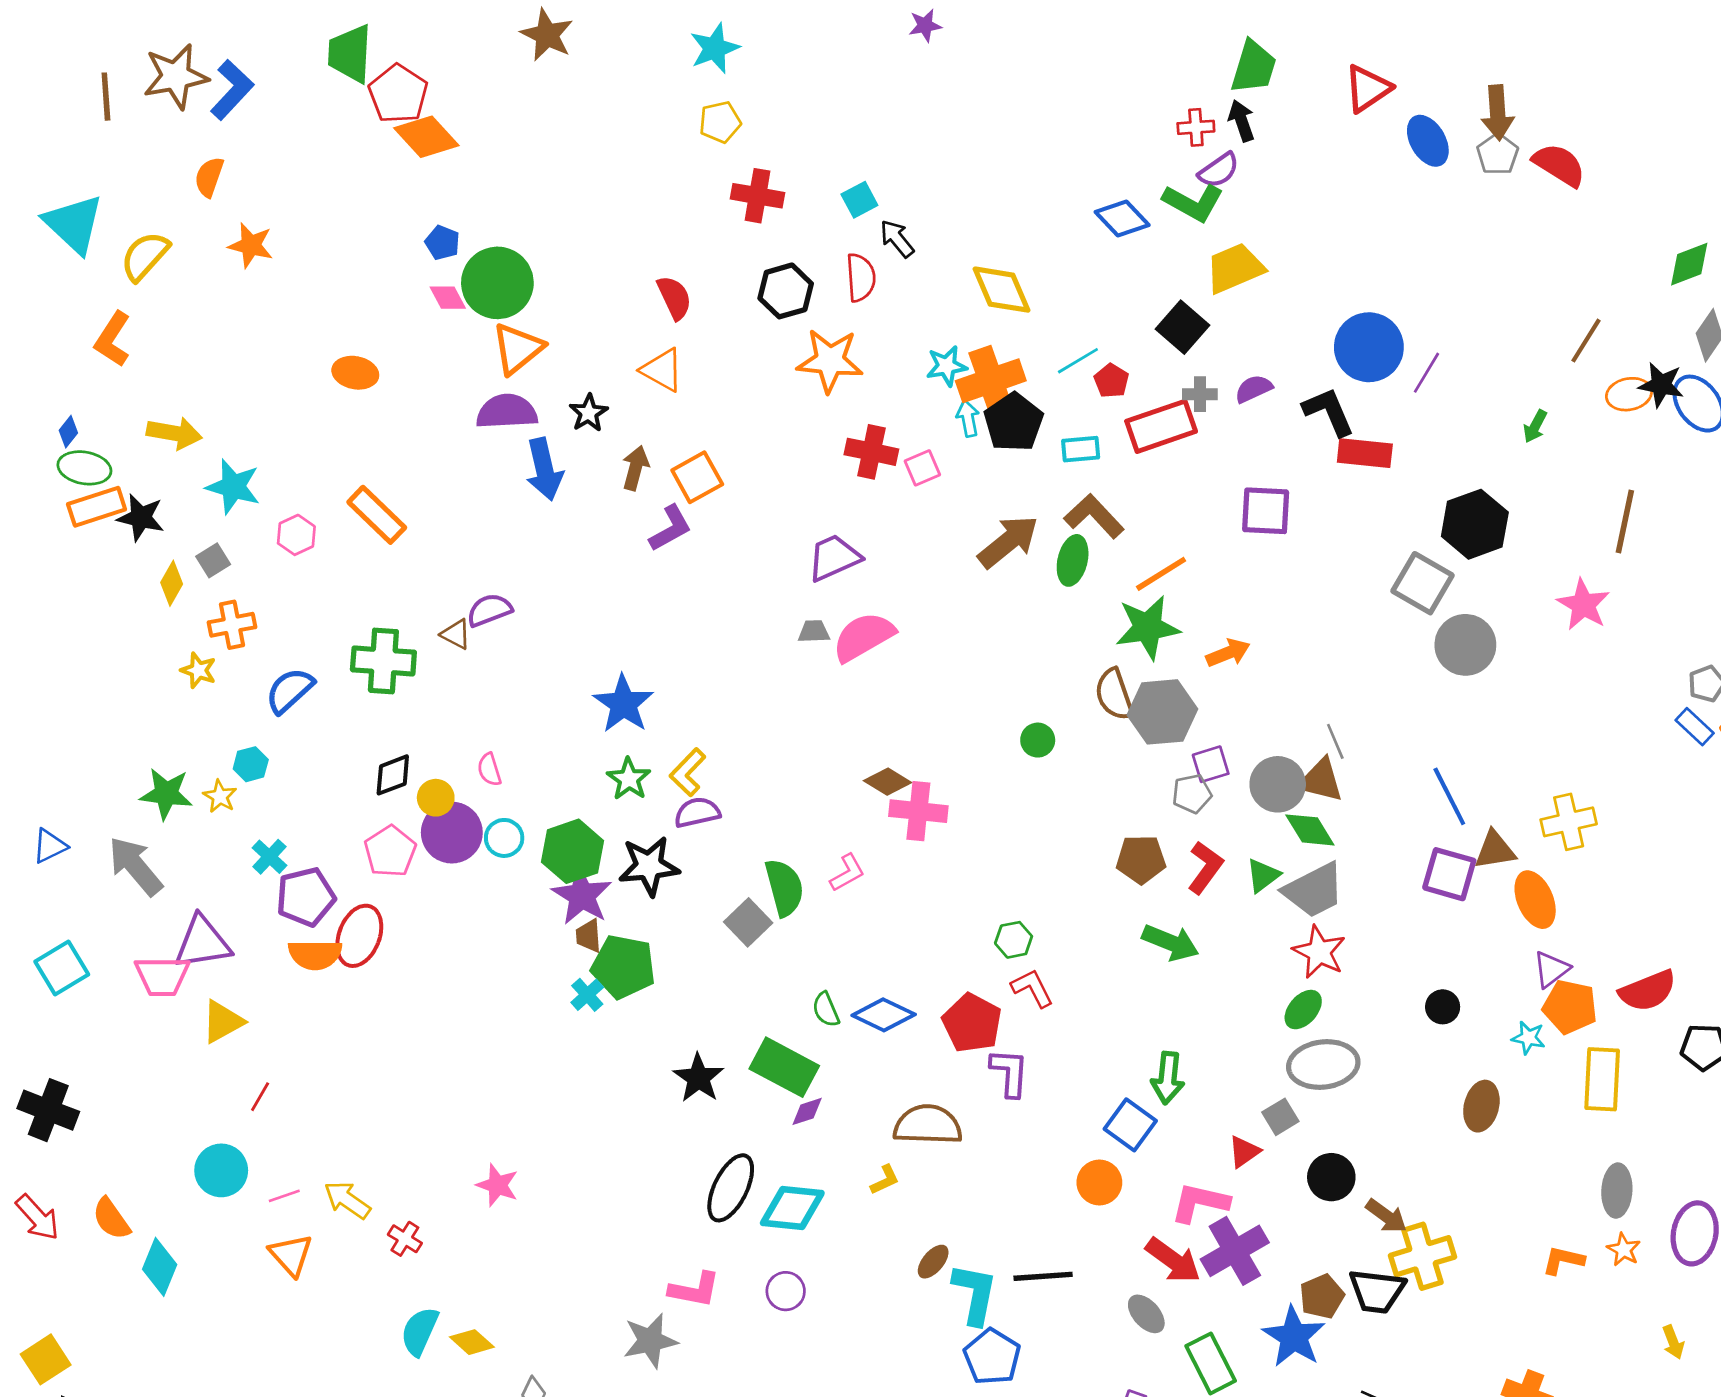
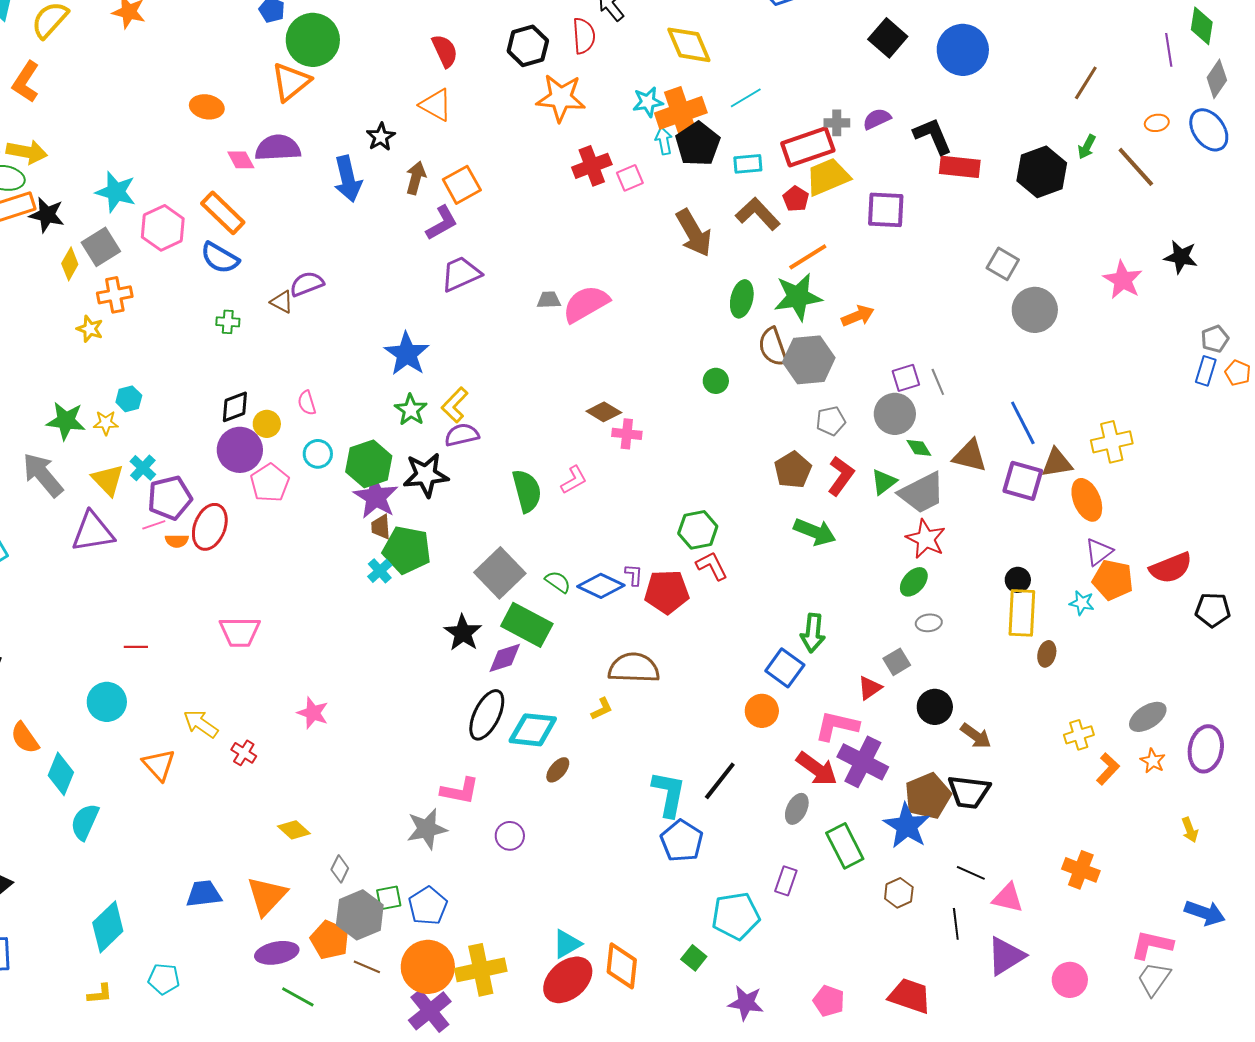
green diamond: (1689, 264) -> (1202, 26), turned -60
yellow trapezoid: (1235, 268) -> (828, 177), moved
pink diamond: (448, 298) -> (241, 160), moved
black square: (1182, 327) -> (888, 38), moved
brown line: (1586, 341) -> (1086, 83), moved
blue circle: (1369, 347) -> (963, 50), moved
orange triangle: (518, 349) -> (291, 82), moved
purple line: (1427, 373) -> (1169, 50), moved, turned -40
red pentagon: (1111, 381) -> (796, 199), moved
black star: (1661, 385) -> (1181, 257), moved
orange ellipse: (1629, 394) -> (1157, 123), size x0.7
purple semicircle: (507, 412) -> (278, 148), moved
yellow arrow: (174, 433) -> (27, 152), moved
red cross: (871, 452) -> (592, 166), turned -33
brown line: (1625, 522) -> (1136, 167), moved, turned -54
black hexagon: (1475, 524) -> (1042, 172), moved
pink hexagon: (296, 535) -> (163, 228), size x1.5
brown arrow: (1008, 542) -> (694, 233), turned 99
purple trapezoid: (834, 558) -> (461, 274), moved
gray square: (213, 560) -> (101, 247), size x1.5
green ellipse: (1073, 560) -> (742, 299), moved
gray square: (1422, 583) -> (1003, 264), size x0.7
green cross: (383, 661) -> (228, 322), size x0.5
blue semicircle: (290, 690) -> (220, 258), moved, turned -108
blue rectangle: (1695, 727) -> (1206, 371), turned 64
purple square: (1211, 764) -> (906, 378), moved
brown triangle: (1321, 780) -> (970, 456), moved
yellow star: (220, 796) -> (106, 423), turned -30
pink cross: (918, 811) -> (627, 434), size x0.7
green diamond: (1310, 830) -> (919, 448), size x0.7
purple circle: (452, 833) -> (240, 450), moved
pink pentagon: (390, 851) -> (270, 483), moved
brown pentagon: (1141, 859) -> (793, 470), turned -30
gray square: (748, 922) -> (500, 573), moved, size x1.4
green hexagon: (1014, 940) -> (698, 530), size x1.4
orange semicircle: (315, 955) -> (177, 541), size x0.6
pink trapezoid: (162, 976) -> (240, 632), moved
green semicircle: (826, 1010) -> (558, 582), turned 148
yellow triangle: (223, 1022) -> (108, 480), moved, turned -45
red pentagon: (972, 1023) -> (667, 592), turned -30
gray ellipse: (1323, 1065) -> (929, 623), size x0.5
purple L-shape: (1010, 1073) -> (634, 575), moved, size x0.6
yellow rectangle: (1602, 1079) -> (1022, 613), moved
red line: (260, 1097) -> (136, 647), turned 60
brown ellipse: (1481, 1106) -> (1047, 654), size x0.7
purple diamond: (807, 1111) -> (505, 658), moved, size x1.4
gray ellipse: (1617, 1191) -> (1148, 717), turned 54
pink line: (284, 1196) -> (154, 525), moved
purple cross: (1235, 1251) -> (863, 762), turned -33
yellow cross: (1422, 1256) -> (1079, 735), moved, size x0.6
orange L-shape: (1563, 1260) -> (1108, 769), turned 120
brown ellipse: (933, 1262) -> (558, 770), moved
black line: (1043, 1276) -> (720, 781), turned -48
purple circle: (786, 1291) -> (510, 836), moved
brown pentagon: (1322, 1296) -> (928, 796), size x1.4
gray ellipse: (1146, 1314) -> (797, 809), turned 68
cyan semicircle: (420, 1331) -> (85, 822), moved

